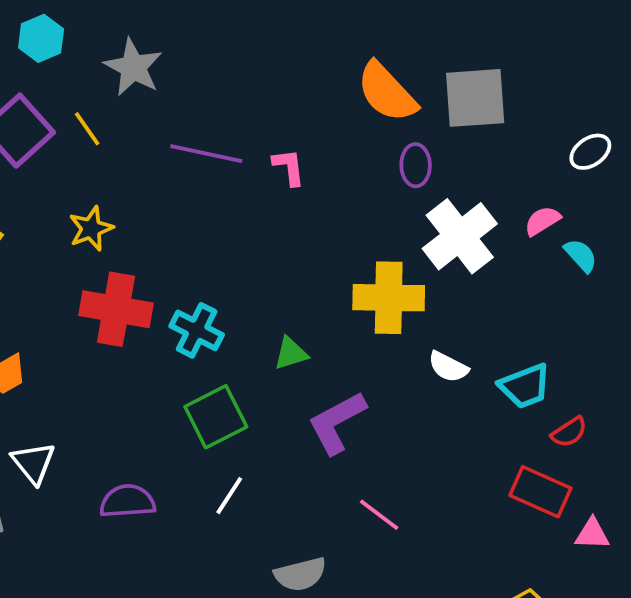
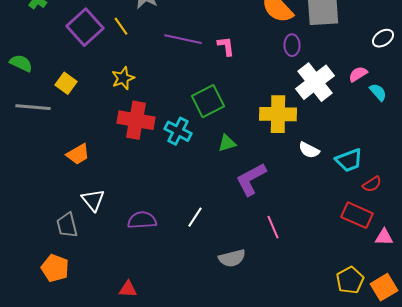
green square: (216, 417) -> (208, 101), moved
pink line: (379, 515) -> (273, 227), turned 30

